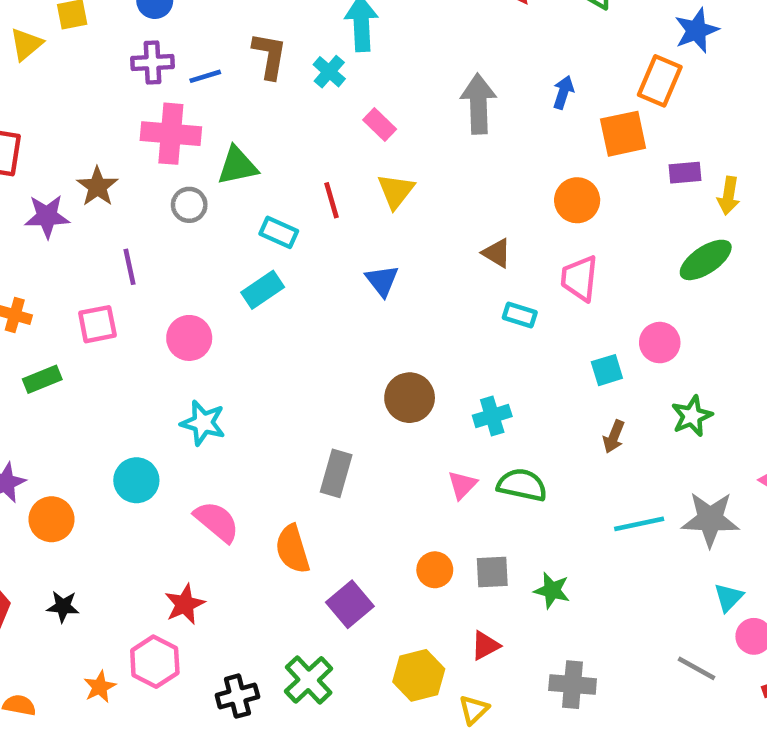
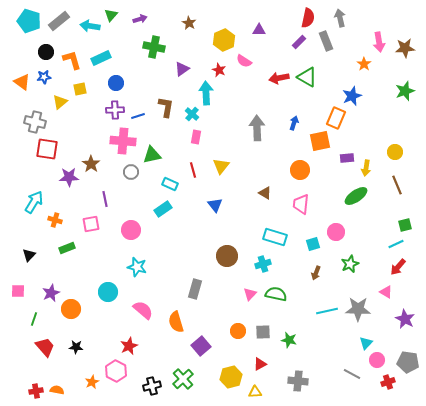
pink rectangle: (380, 124) -> (196, 137), moved, turned 56
cyan rectangle: (520, 315) -> (275, 237), moved, size x1.6
yellow triangle: (474, 710) -> (255, 392), turned 40

